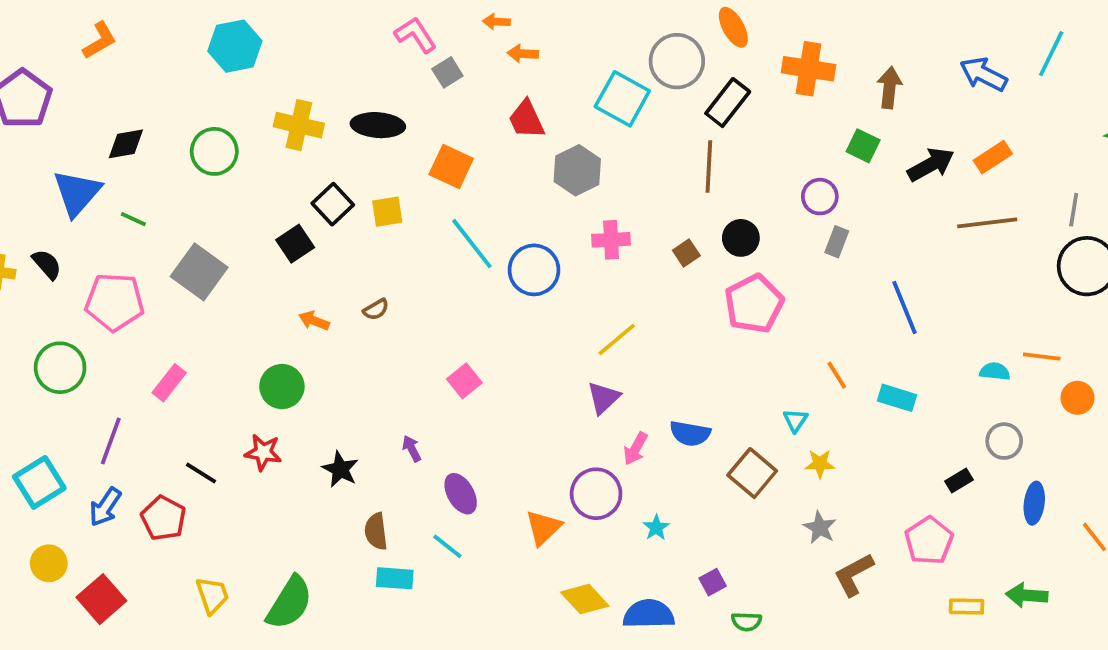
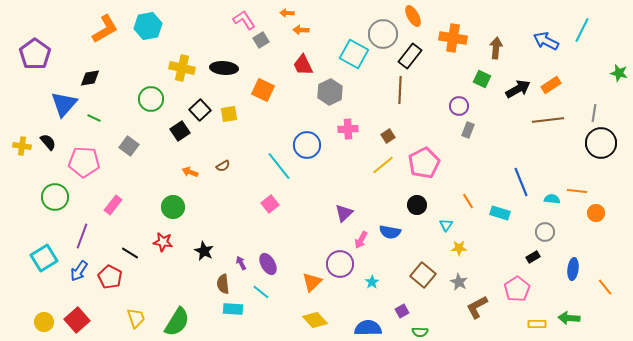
orange L-shape: (100, 40) -> (105, 29), moved, size x1.4
green circle: (214, 151) -> (151, 99), moved
black circle: (741, 238) -> (417, 205), moved
cyan line: (472, 244) -> (279, 166), moved
gray square: (199, 272) -> (129, 146), size x0.7
blue line: (904, 308) -> (521, 182), moved
yellow line: (617, 340) -> (383, 165), moved
gray circle: (1004, 441) -> (545, 232), moved
purple arrow: (412, 449) -> (241, 263), moved
brown square: (752, 473) -> (423, 275), moved
yellow circle: (49, 563) -> (44, 322), moved
yellow diamond: (585, 599) -> (315, 320), moved

